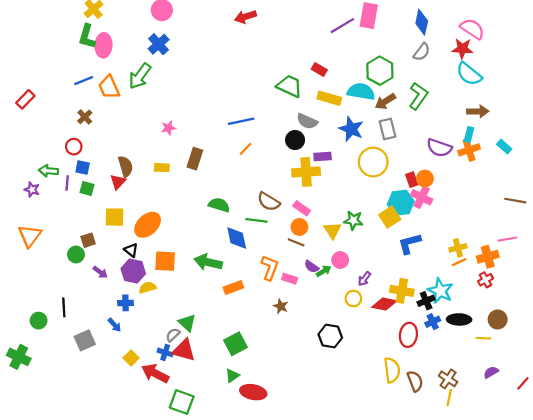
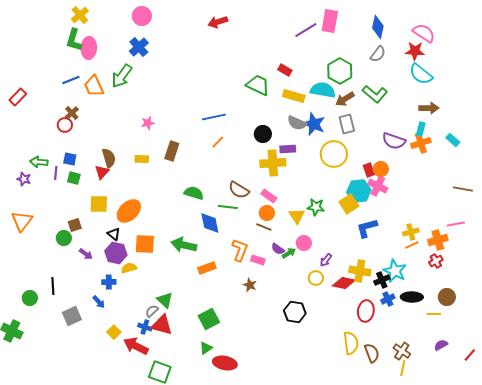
green L-shape: (418, 96) -> (375, 94), turned 95
gray semicircle: (307, 121) -> (297, 123), moved
red circle: (74, 147) -> (65, 125), moved

